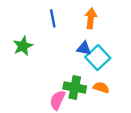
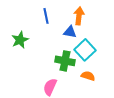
blue triangle: (84, 48) -> (70, 32), moved
green cross: (75, 87) -> (65, 61), moved

